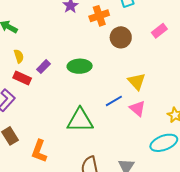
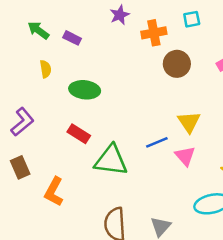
green ellipse: (80, 66) -> (85, 90), moved
purple rectangle: (43, 67) -> (72, 38), moved, turned 64
red rectangle: (22, 78) -> (79, 134), moved

